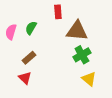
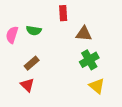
green semicircle: (31, 28) -> (34, 30), turned -112
brown triangle: (77, 31) -> (84, 34), size x0.7

